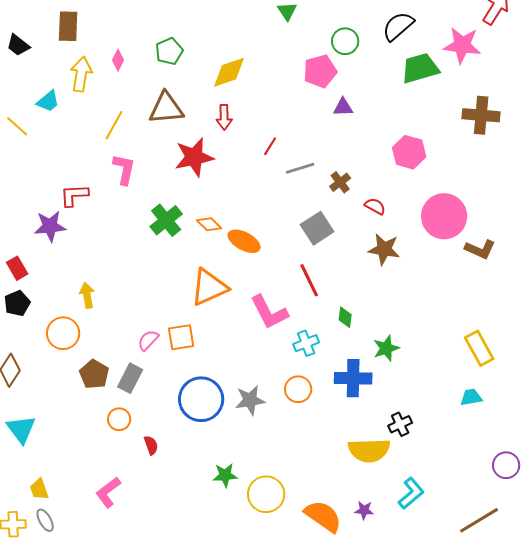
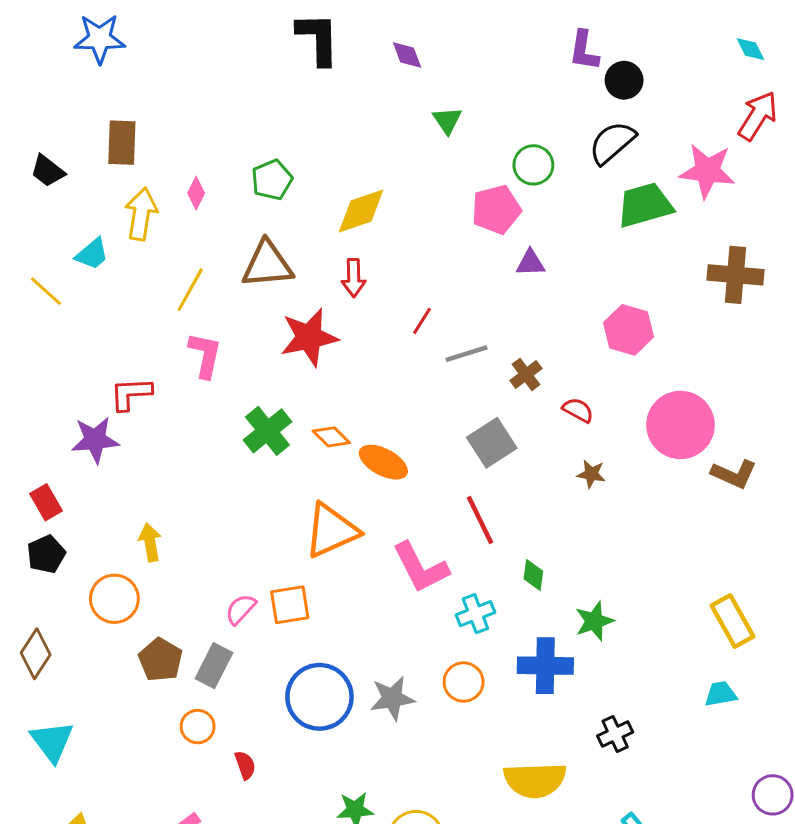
brown star: (384, 249) -> (591, 474), size x0.6
yellow semicircle: (369, 450) -> (535, 780), moved

